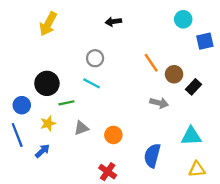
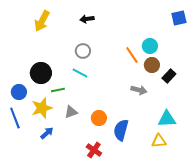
cyan circle: (183, 19) -> (150, 46), moved
black arrow: (113, 22) -> (87, 19), moved
blue square: (205, 41) -> (179, 18), moved
yellow star: (48, 123) -> (42, 108), size x1.5
blue arrow: (42, 151) -> (47, 133), moved
blue semicircle: (152, 156) -> (121, 130), moved
yellow triangle: (197, 169) -> (159, 141), moved

